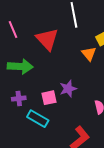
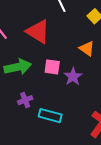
orange triangle: (89, 54) -> (87, 49), moved
pink square: (49, 98) -> (52, 67), moved, turned 35

